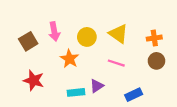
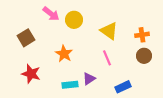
pink arrow: (54, 32) -> (51, 14), moved, turned -42
yellow circle: (87, 37) -> (74, 20), moved
pink line: (116, 63) -> (107, 58), turned 49

